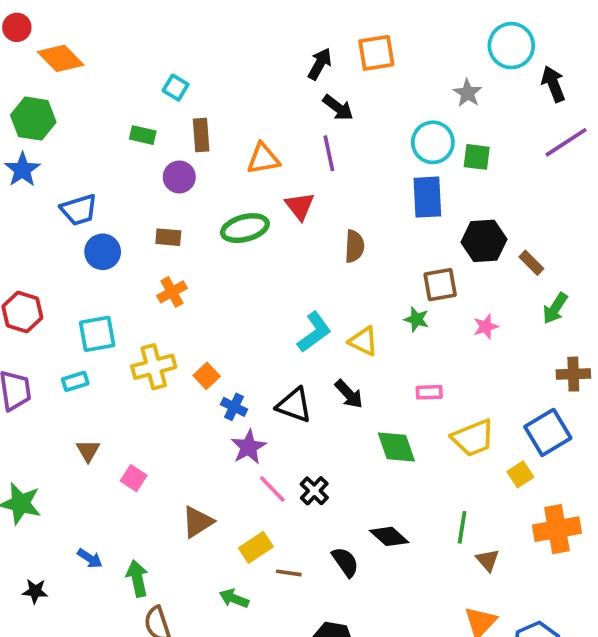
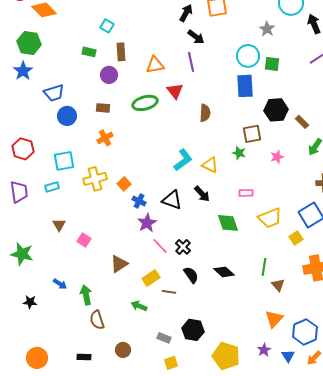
black semicircle: (345, 562) -> (191, 275), moved

